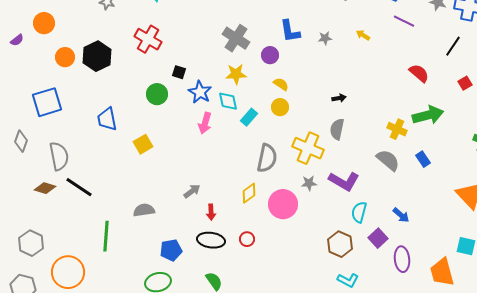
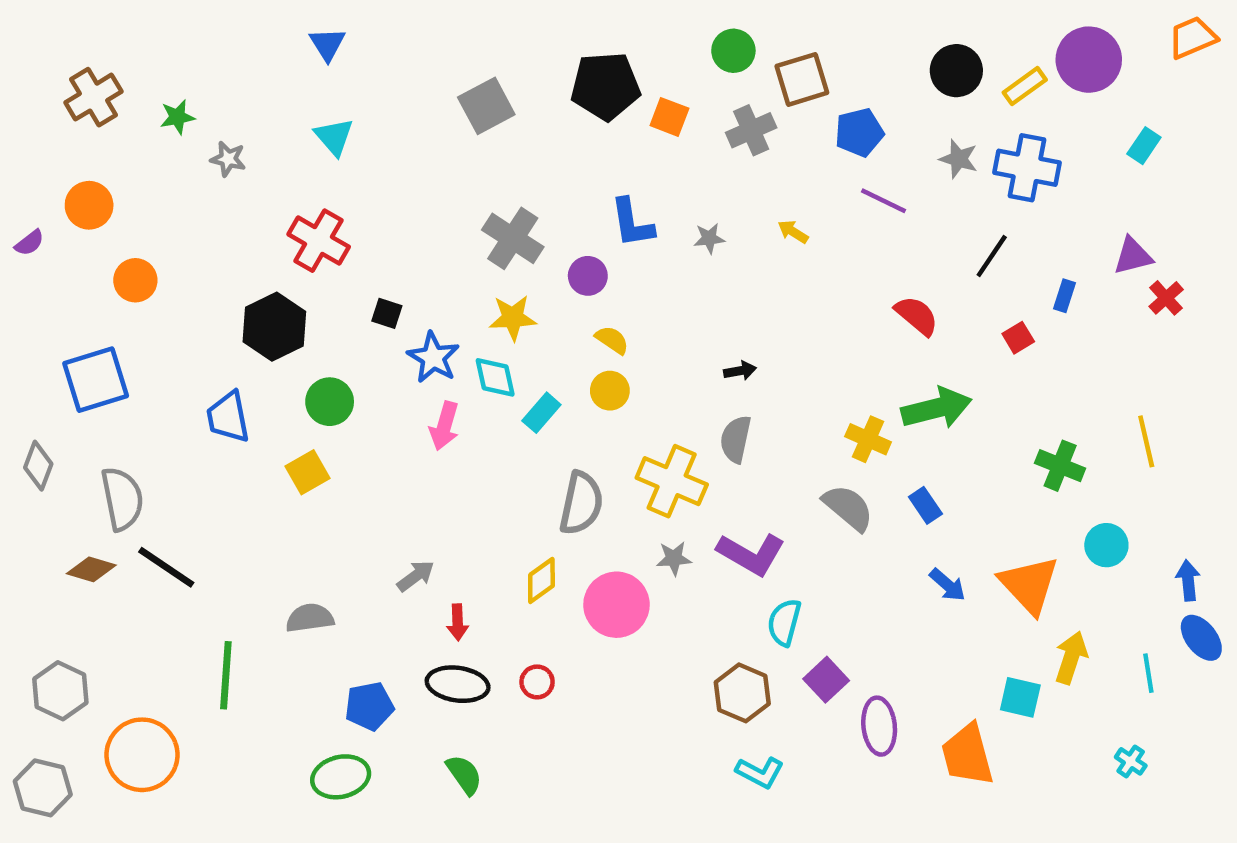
black hexagon: (97, 56) -> (274, 327), moved
green circle: (157, 94) -> (330, 402), moved
blue arrow: (401, 215) -> (948, 585), moved

